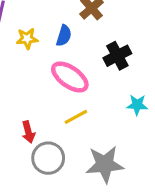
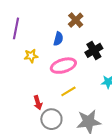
yellow star: (27, 39) -> (31, 56), moved
pink ellipse: (70, 77) -> (63, 66), turned -50

